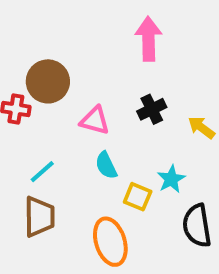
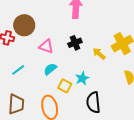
cyan semicircle: (106, 165) -> (50, 69), turned 72
brown trapezoid: (39, 217) -> (16, 104), moved

